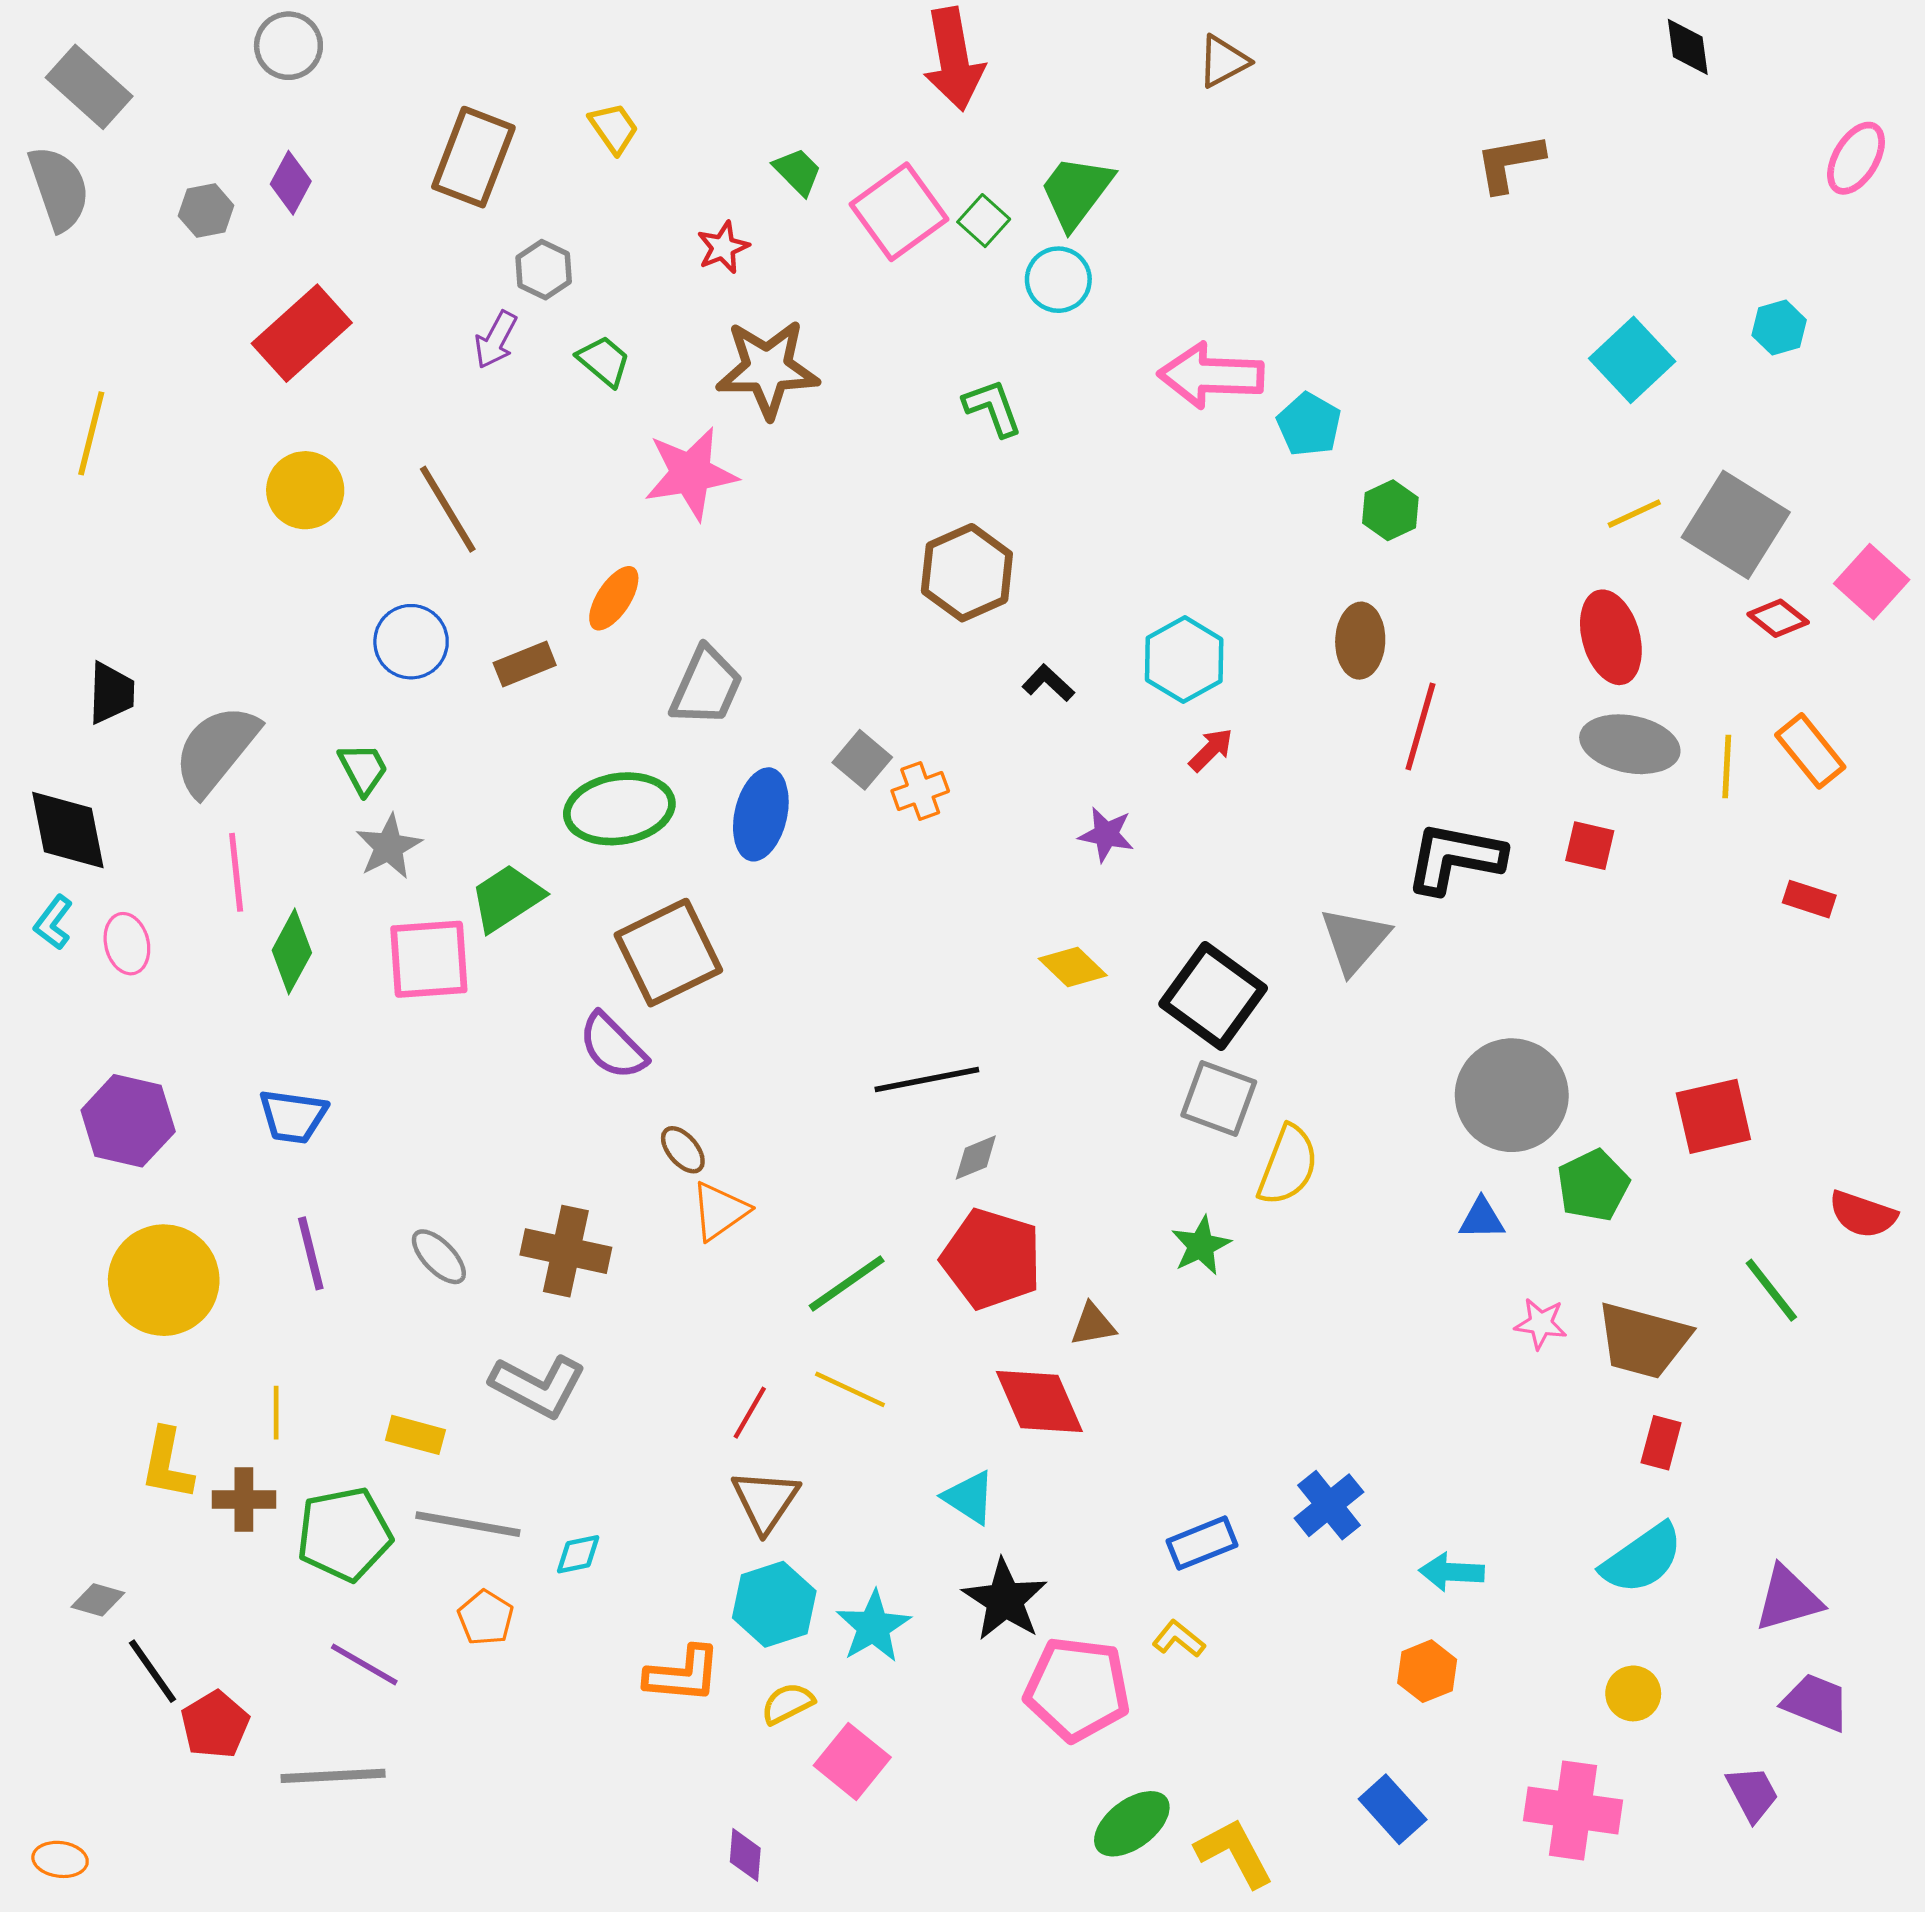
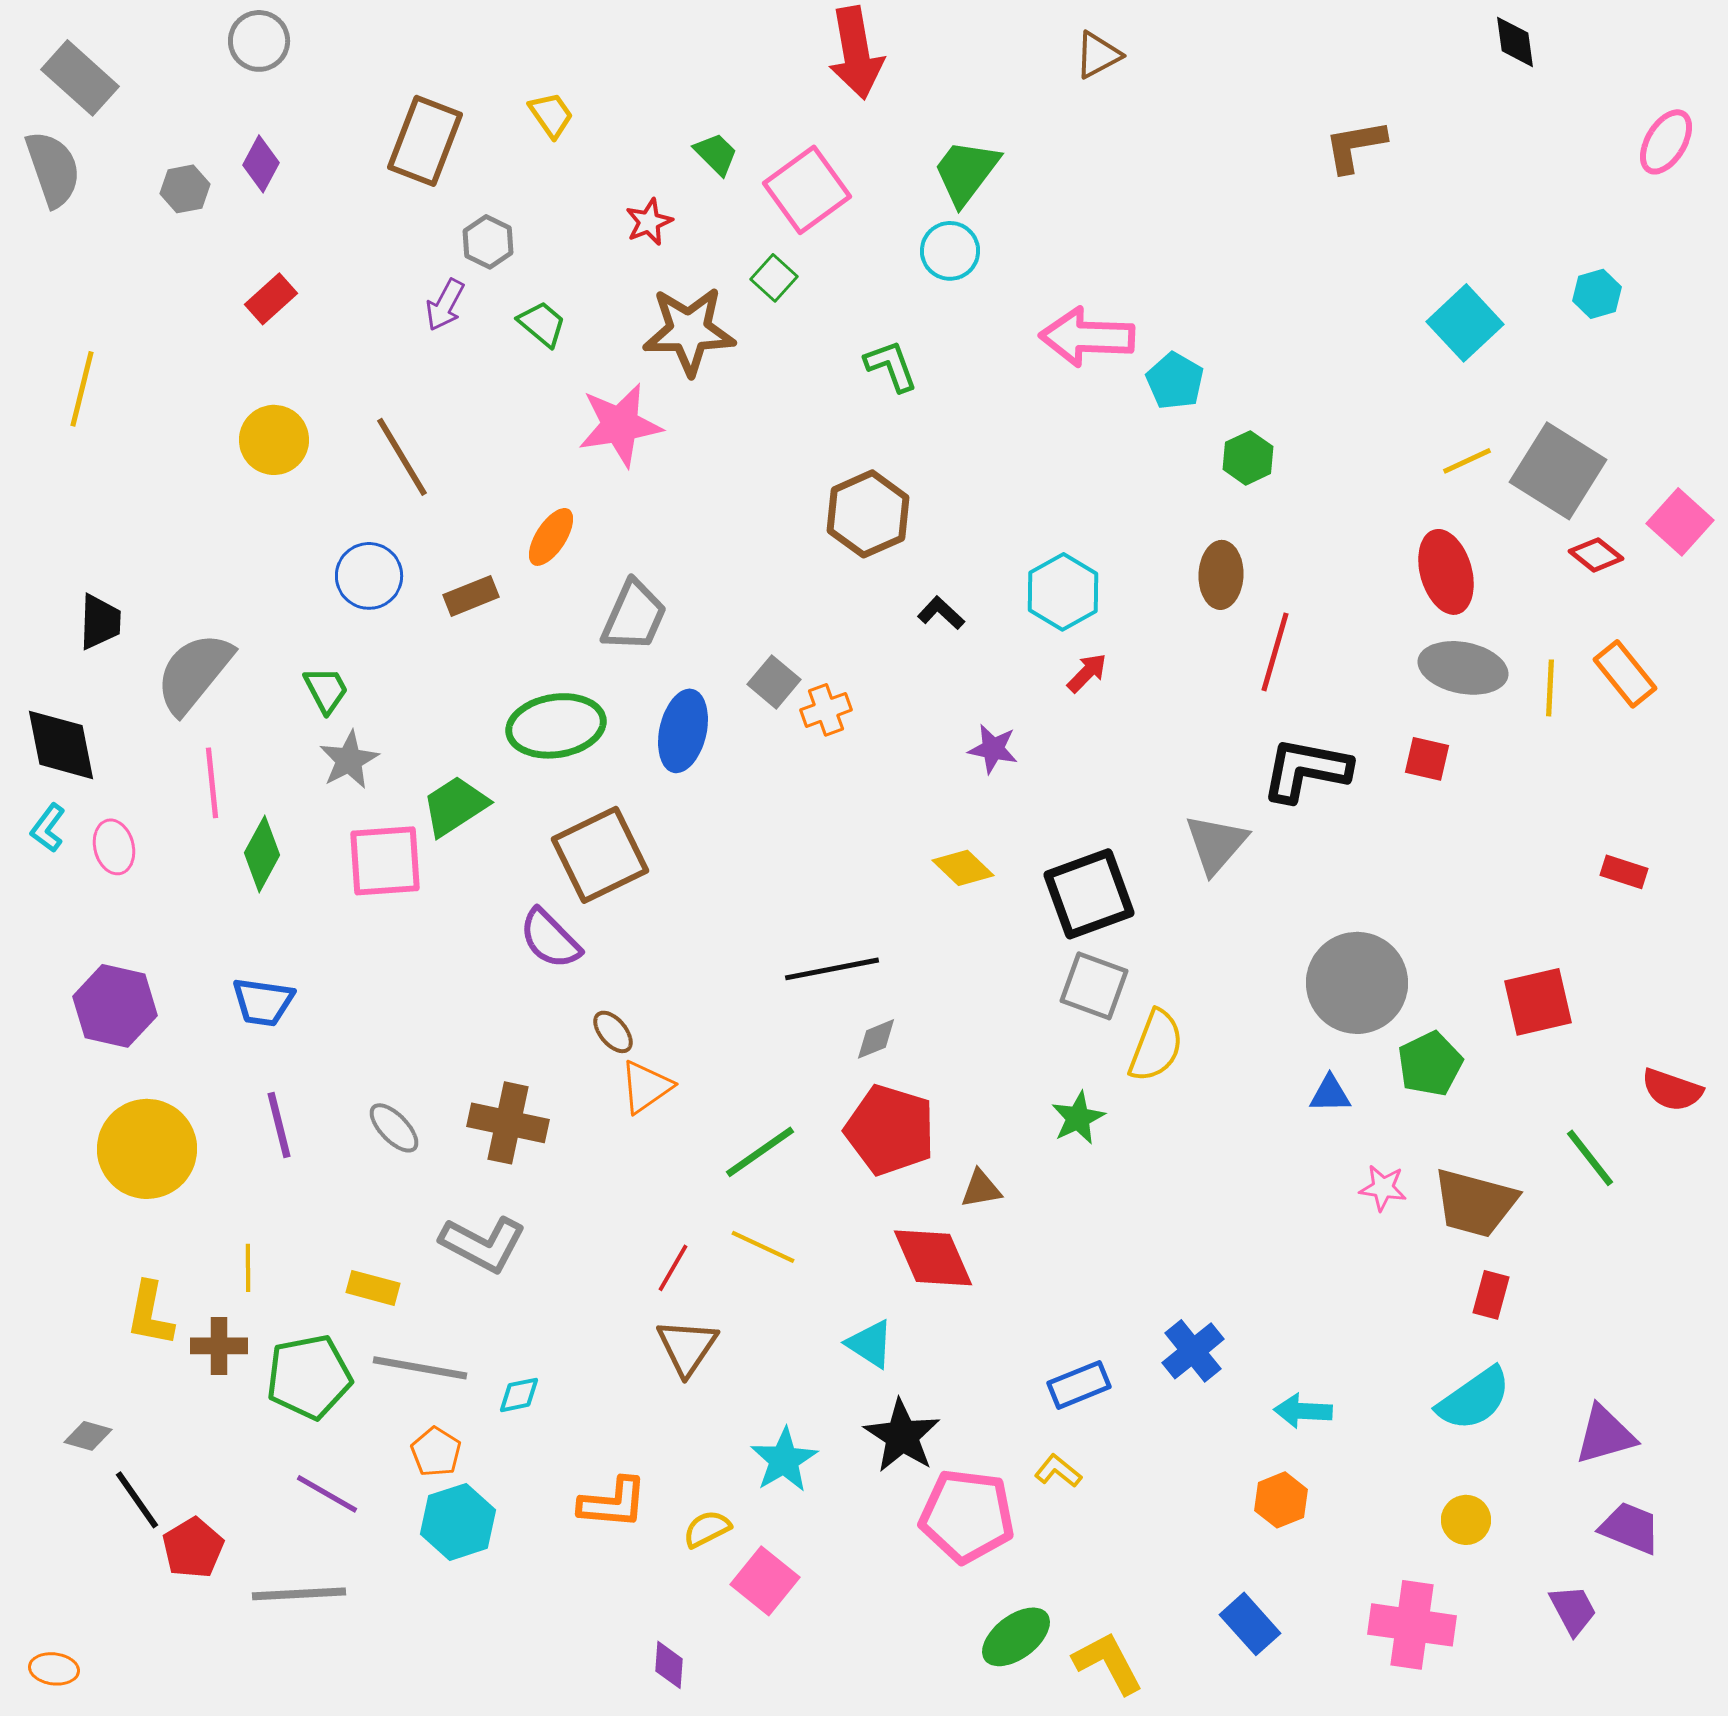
green square: (984, 221) -> (774, 278), moved
red rectangle: (302, 333) -> (271, 299), size x0.6
red rectangle: (1809, 899) -> (1624, 872), moved
black square: (1213, 996) -> (1089, 894), turned 34
cyan hexagon: (774, 1604) -> (458, 1522), moved

